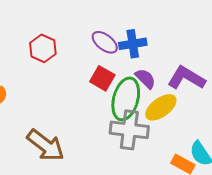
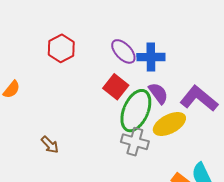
gray cross: (129, 130) -> (135, 142), size x0.7
brown arrow: (46, 145) -> (50, 145), size x0.5

